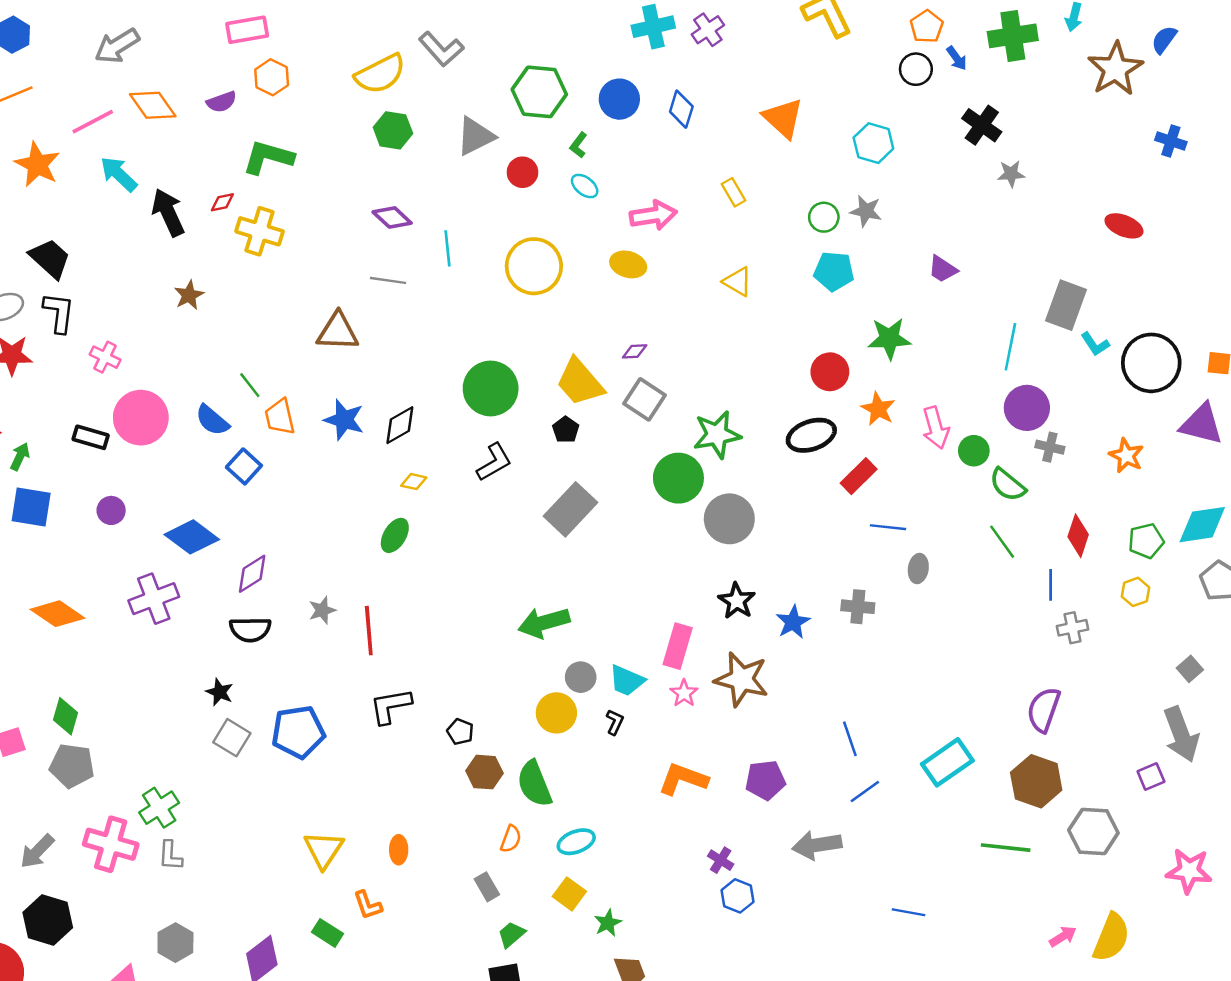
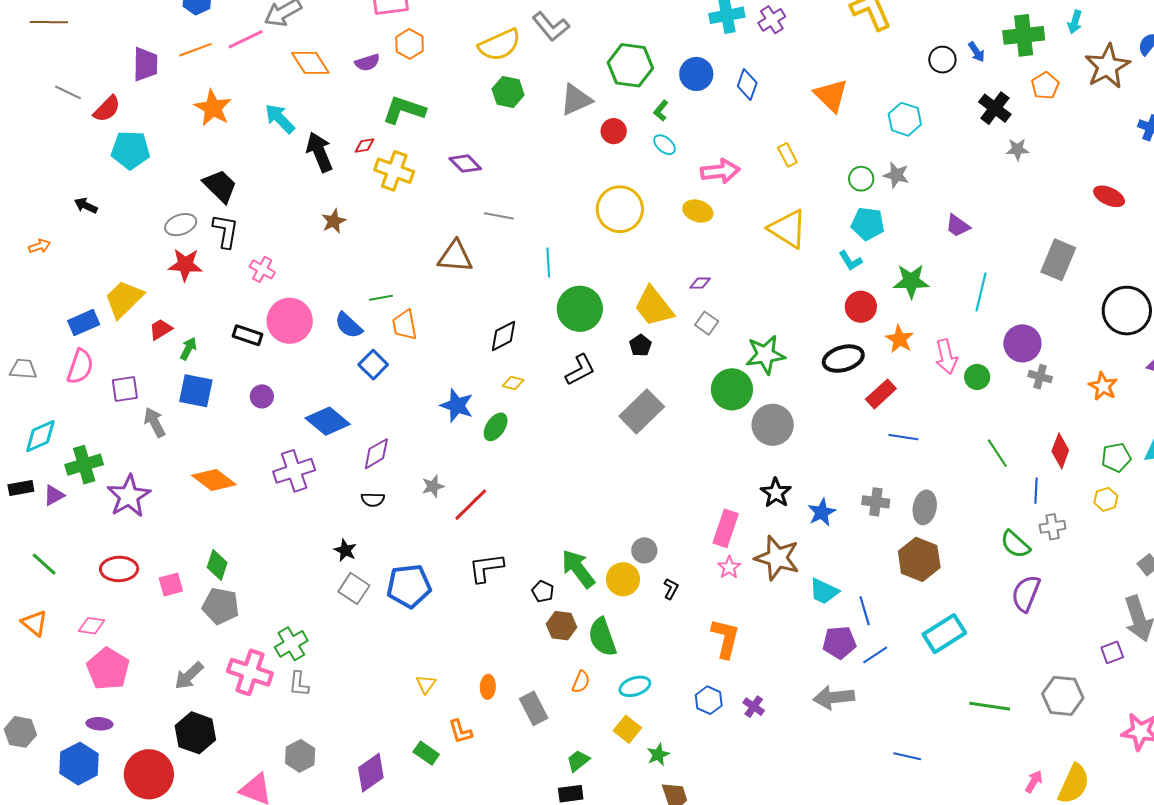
orange pentagon: (927, 27) -> (1045, 86), moved
pink line: (93, 122) -> (246, 39), moved
purple diamond: (392, 217) -> (465, 164), moved
cyan line: (447, 248) -> (548, 262), moved
yellow triangle: (738, 282) -> (788, 229), size x1.6
cyan L-shape: (1095, 344) -> (850, 261), moved
cyan line: (1010, 347) -> (981, 292), moved
green line: (250, 385) -> (381, 298), turned -65
gray square: (645, 399) -> (707, 323), size x0.7
blue star: (344, 420) -> (457, 405), moved
green semicircle: (1008, 485) -> (1015, 544), moved
gray ellipse: (918, 569) -> (925, 507), moved, size x1.4
green arrow: (544, 623) -> (578, 569), moved, turned 66
black semicircle: (250, 629) -> (373, 500), size x0.7
red line: (369, 631) -> (471, 505), turned 48
cyan trapezoid: (627, 680) -> (824, 591), moved
orange L-shape: (683, 779) -> (725, 638), turned 81
purple pentagon: (765, 780) -> (839, 643), moved
brown hexagon: (1036, 781) -> (919, 559), moved
yellow triangle: (324, 850) -> (426, 684), size x0.6
gray rectangle: (487, 887) -> (534, 708), moved, size x1.4
blue hexagon: (737, 896) -> (709, 700), moved
pink arrow: (1063, 936) -> (1034, 782), turned -30

